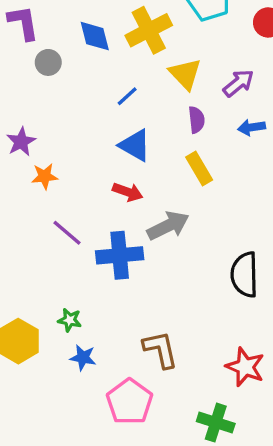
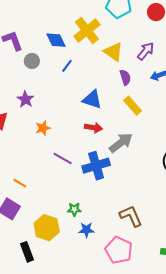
blue line: (127, 96) -> (67, 66), moved
purple star: (21, 142) -> (25, 99), moved

